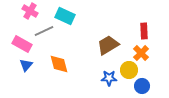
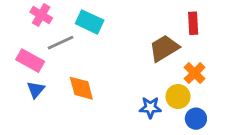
red rectangle: (144, 31) -> (193, 23), moved
brown trapezoid: (108, 45) -> (164, 48), moved

